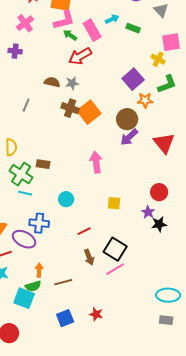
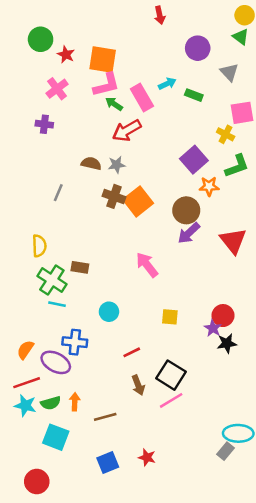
pink arrow: (96, 162) -> (147, 265), turned -30
red circle: (159, 192) -> (223, 316), moved
green semicircle: (33, 286) -> (51, 403), moved
gray rectangle: (166, 320) -> (226, 451), moved, turned -56

